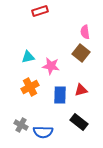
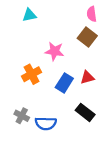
cyan triangle: (28, 57) -> (29, 15), moved
blue rectangle: (60, 95) -> (64, 83), turned 30

